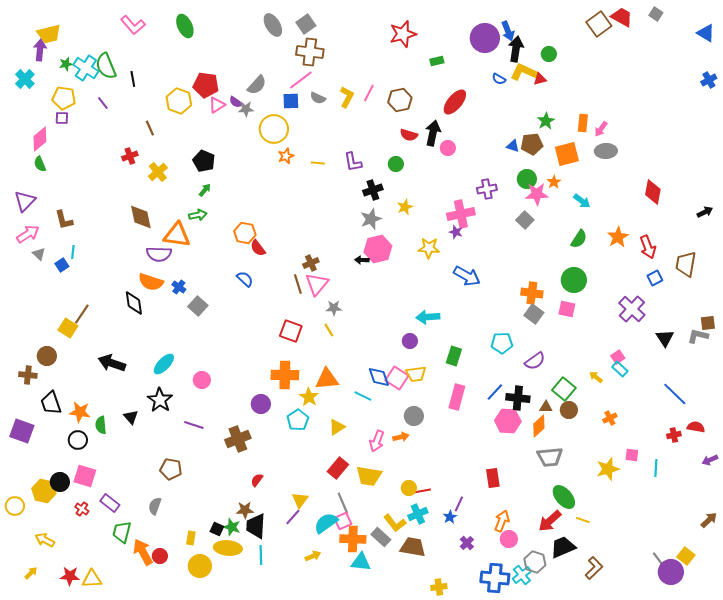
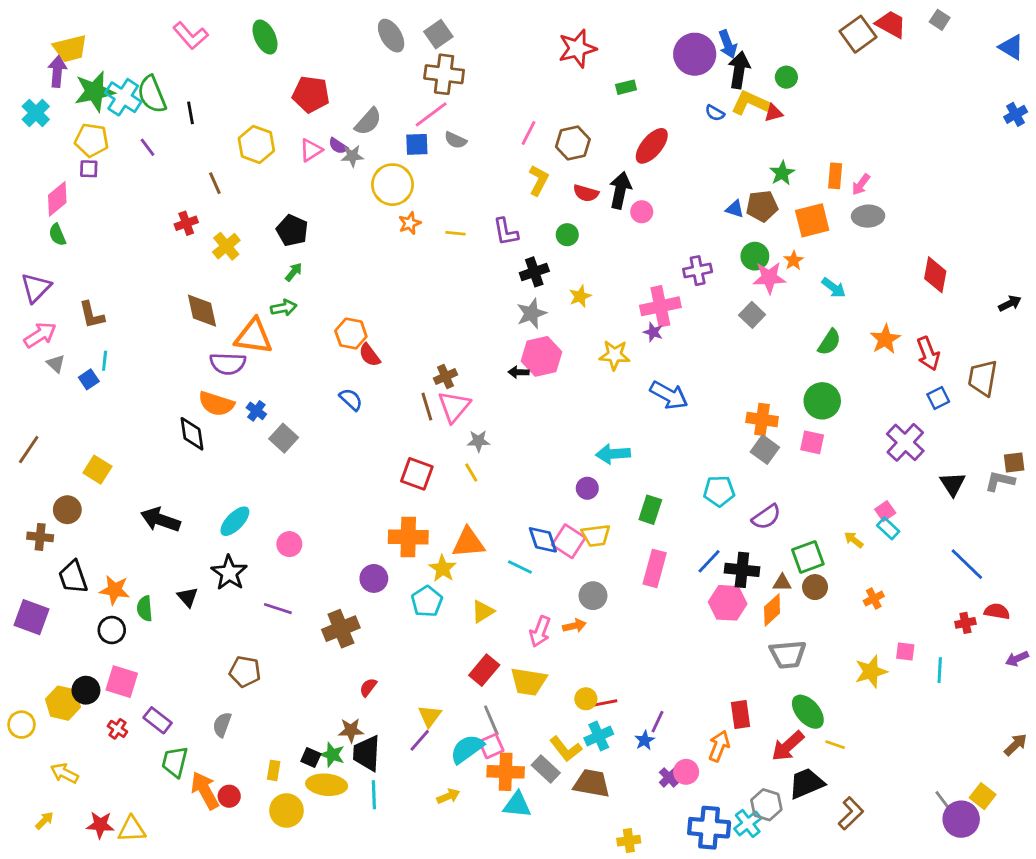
green star: (66, 64) -> (95, 91), size x2.0
red pentagon: (206, 85) -> (311, 94), moved
yellow L-shape: (347, 97) -> (539, 180), moved
brown line: (82, 314) -> (29, 450), moved
green square: (564, 389) -> (808, 557), turned 30
red rectangle: (493, 478) -> (741, 715), moved
pink circle: (509, 539) -> (686, 772), moved

